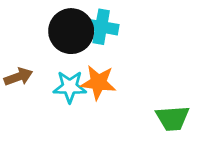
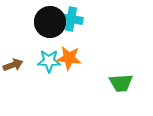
brown arrow: (18, 77) -> (13, 65), moved

